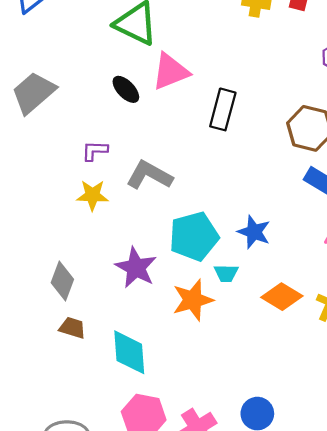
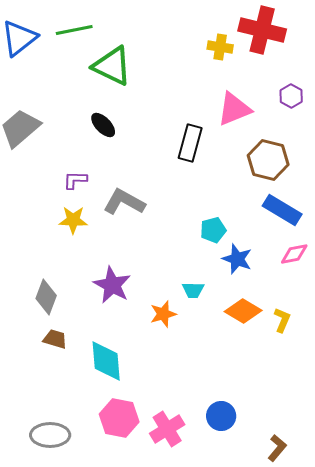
pink triangle: (170, 72) -> (234, 109), moved
blue star: (254, 232) -> (237, 259), moved
cyan pentagon: (194, 236) -> (213, 230), moved, size x0.6
orange star: (193, 300) -> (163, 314), size x0.7

